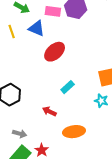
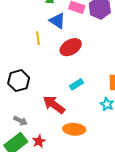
yellow line: (12, 32) -> (38, 38), moved
red arrow: (49, 111) -> (54, 105), size x1.6

